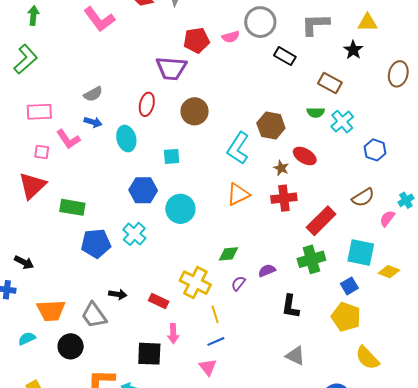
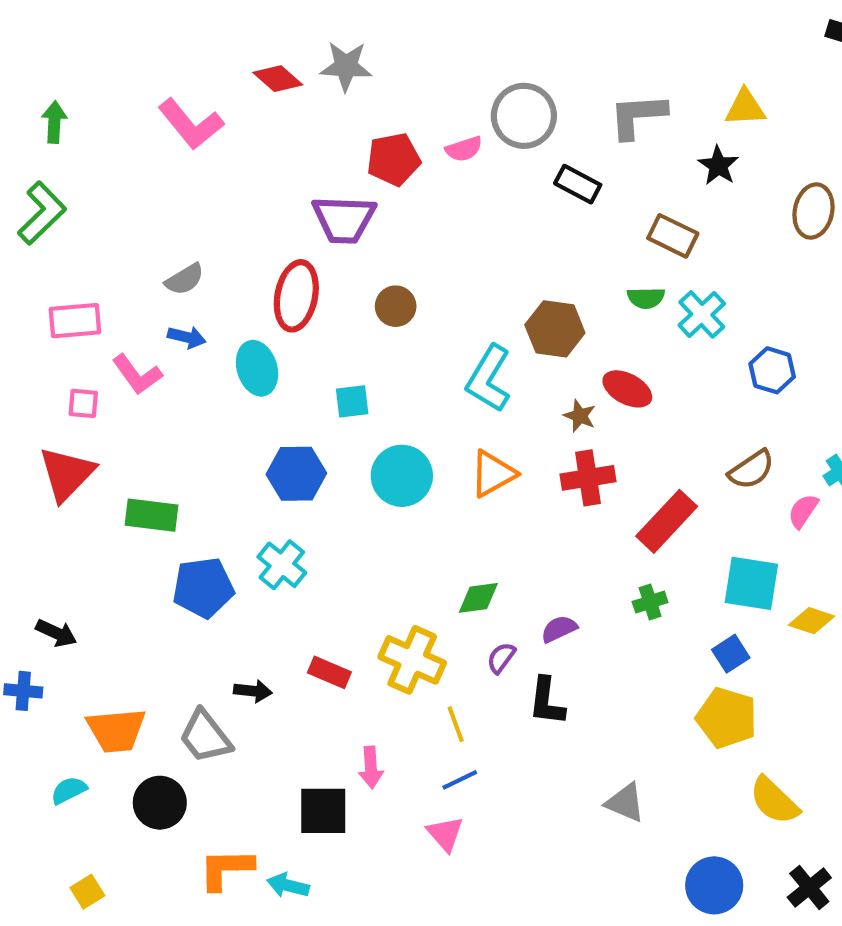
red ellipse: (147, 104) -> (296, 296), size x1.4
brown circle: (195, 111) -> (396, 306), size x0.7
cyan circle: (180, 209) -> (402, 476), moved
green cross: (311, 259) -> (650, 602), size x0.6
red rectangle: (159, 301) -> (329, 672), moved
black L-shape: (290, 307) -> (547, 701), moved

